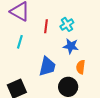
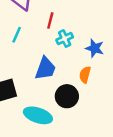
cyan cross: (67, 24) -> (65, 39), moved
blue star: (71, 46) -> (95, 48), moved

